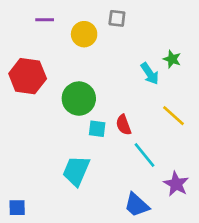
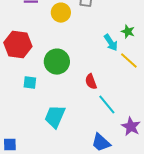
yellow line: (173, 116) -> (129, 61), moved
cyan square: (97, 129) -> (30, 83), moved

